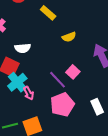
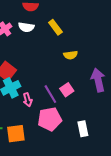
white semicircle: (23, 48) -> (26, 27), moved
pink arrow: (29, 93) -> (28, 100), moved

